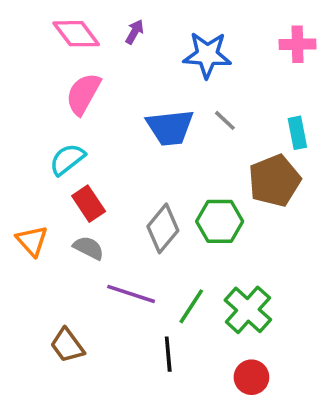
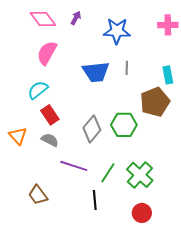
gray line: (225, 120) -> (127, 68), turned 48

